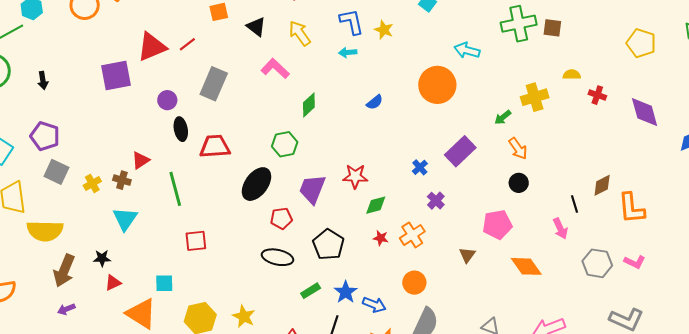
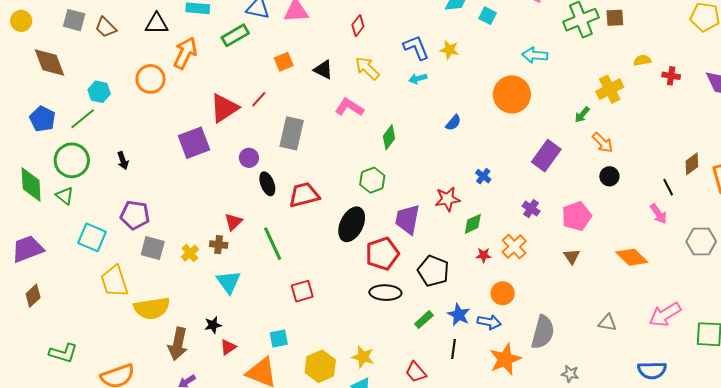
blue cross: (420, 167) -> (483, 176), moved
red pentagon: (281, 218) -> (382, 254), size x1.5
pink pentagon: (497, 225) -> (577, 216), moved
orange circle: (414, 283) -> (503, 293), moved

